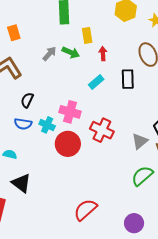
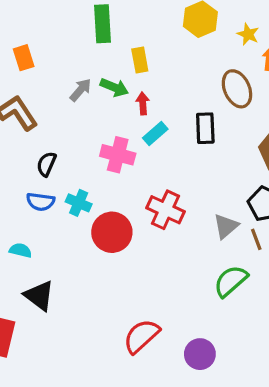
red arrow: (103, 54) -> (143, 103), moved
pink cross: (70, 112) -> (118, 155), moved
purple circle: (134, 223) -> (200, 354), moved

